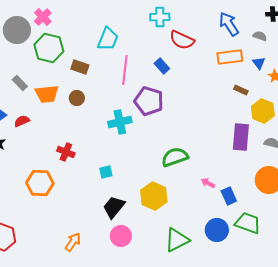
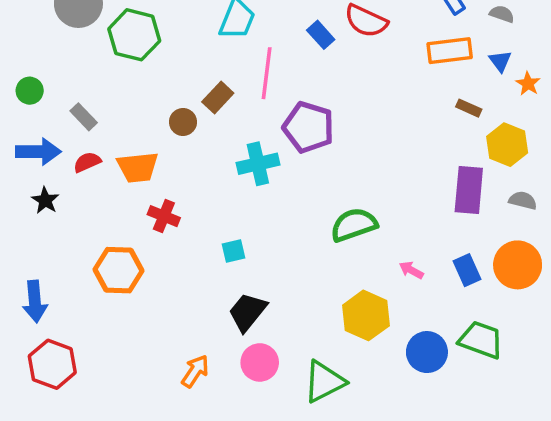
blue rectangle: (162, 66) -> (321, 35), moved
brown rectangle: (80, 67) -> (218, 98), moved, turned -66
gray rectangle: (20, 83) -> (84, 117), moved
orange trapezoid: (47, 94) -> (138, 167), moved
yellow hexagon: (154, 196) -> (366, 315), moved
blue rectangle: (229, 196) -> (467, 270), moved
green triangle: (177, 240) -> (324, 382), moved
orange arrow: (73, 242) -> (195, 371), moved

